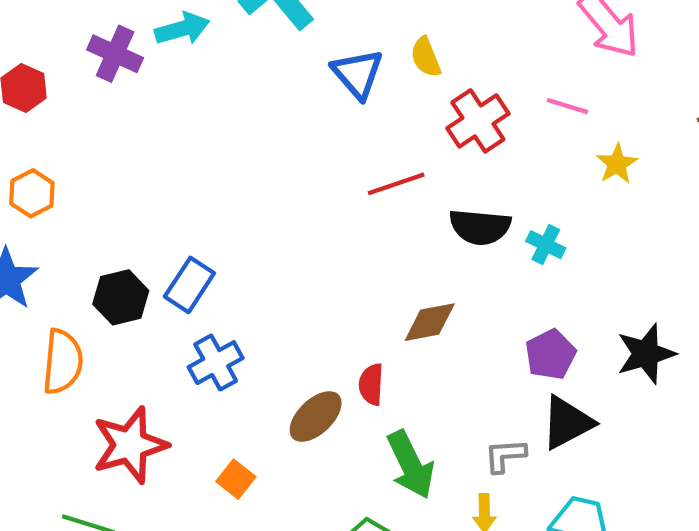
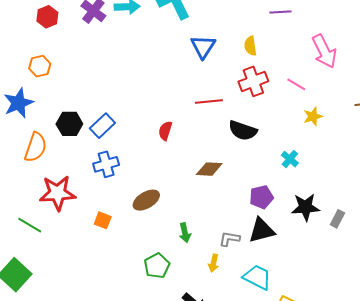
yellow semicircle: (426, 57) -> (250, 46), moved
cyan cross: (546, 245) -> (290, 159), moved
red semicircle: (371, 384) -> (165, 131), moved
green arrow: (411, 465) -> (185, 233), size x0.6
orange square: (236, 479) -> (103, 220), turned -30

